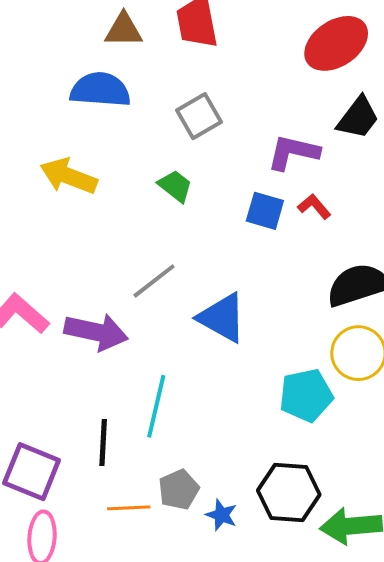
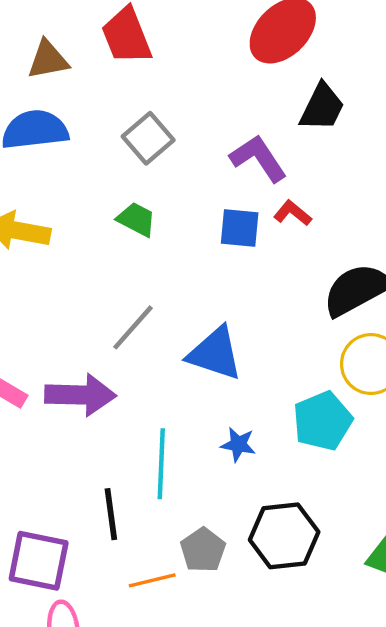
purple L-shape: (293, 152) -> (258, 158), turned 54
black hexagon: (289, 493) -> (284, 536), moved
blue star: (221, 515) -> (238, 444), moved

